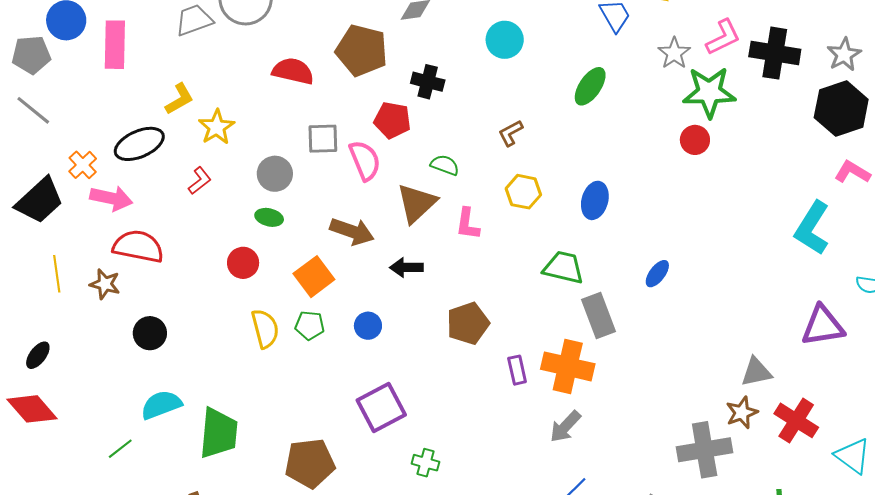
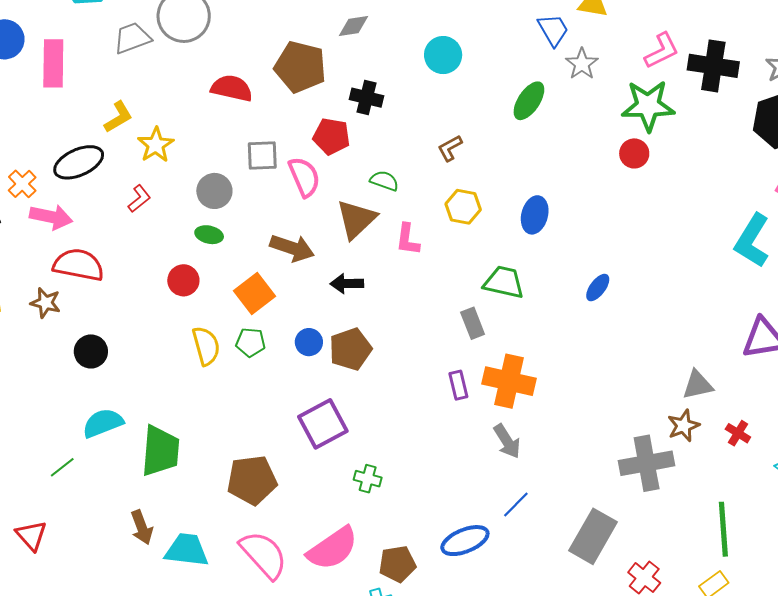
gray star: (674, 53) -> (582, 64), moved
gray rectangle: (598, 316) -> (473, 323), moved, size x0.7
brown pentagon: (468, 323) -> (350, 349), moved
red cross: (796, 420) -> (738, 433), size x0.6
gray arrow: (565, 427) -> (507, 441), turned -75

